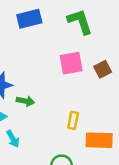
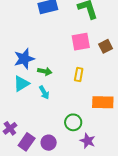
yellow rectangle: (73, 120) -> (79, 74), moved
cyan arrow: (13, 139) -> (44, 92), moved

